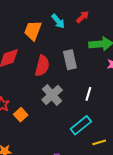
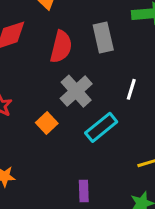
orange square: (21, 115) -> (47, 123), moved
cyan rectangle: (81, 125) -> (101, 127), moved

